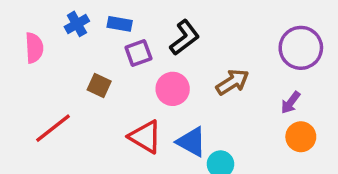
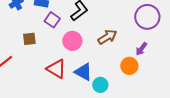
purple square: (138, 53) -> (52, 20), turned -35
brown square: (99, 85) -> (29, 39), turned -32
orange circle: (301, 137) -> (129, 66), moved

